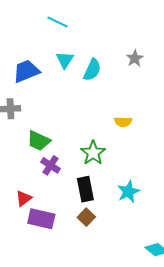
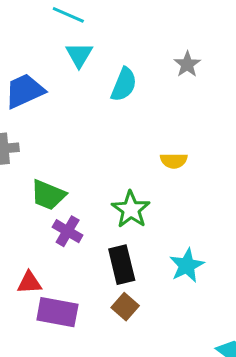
cyan triangle: (65, 60) -> (79, 55), moved
red triangle: (24, 198) -> (29, 283), turned 36

